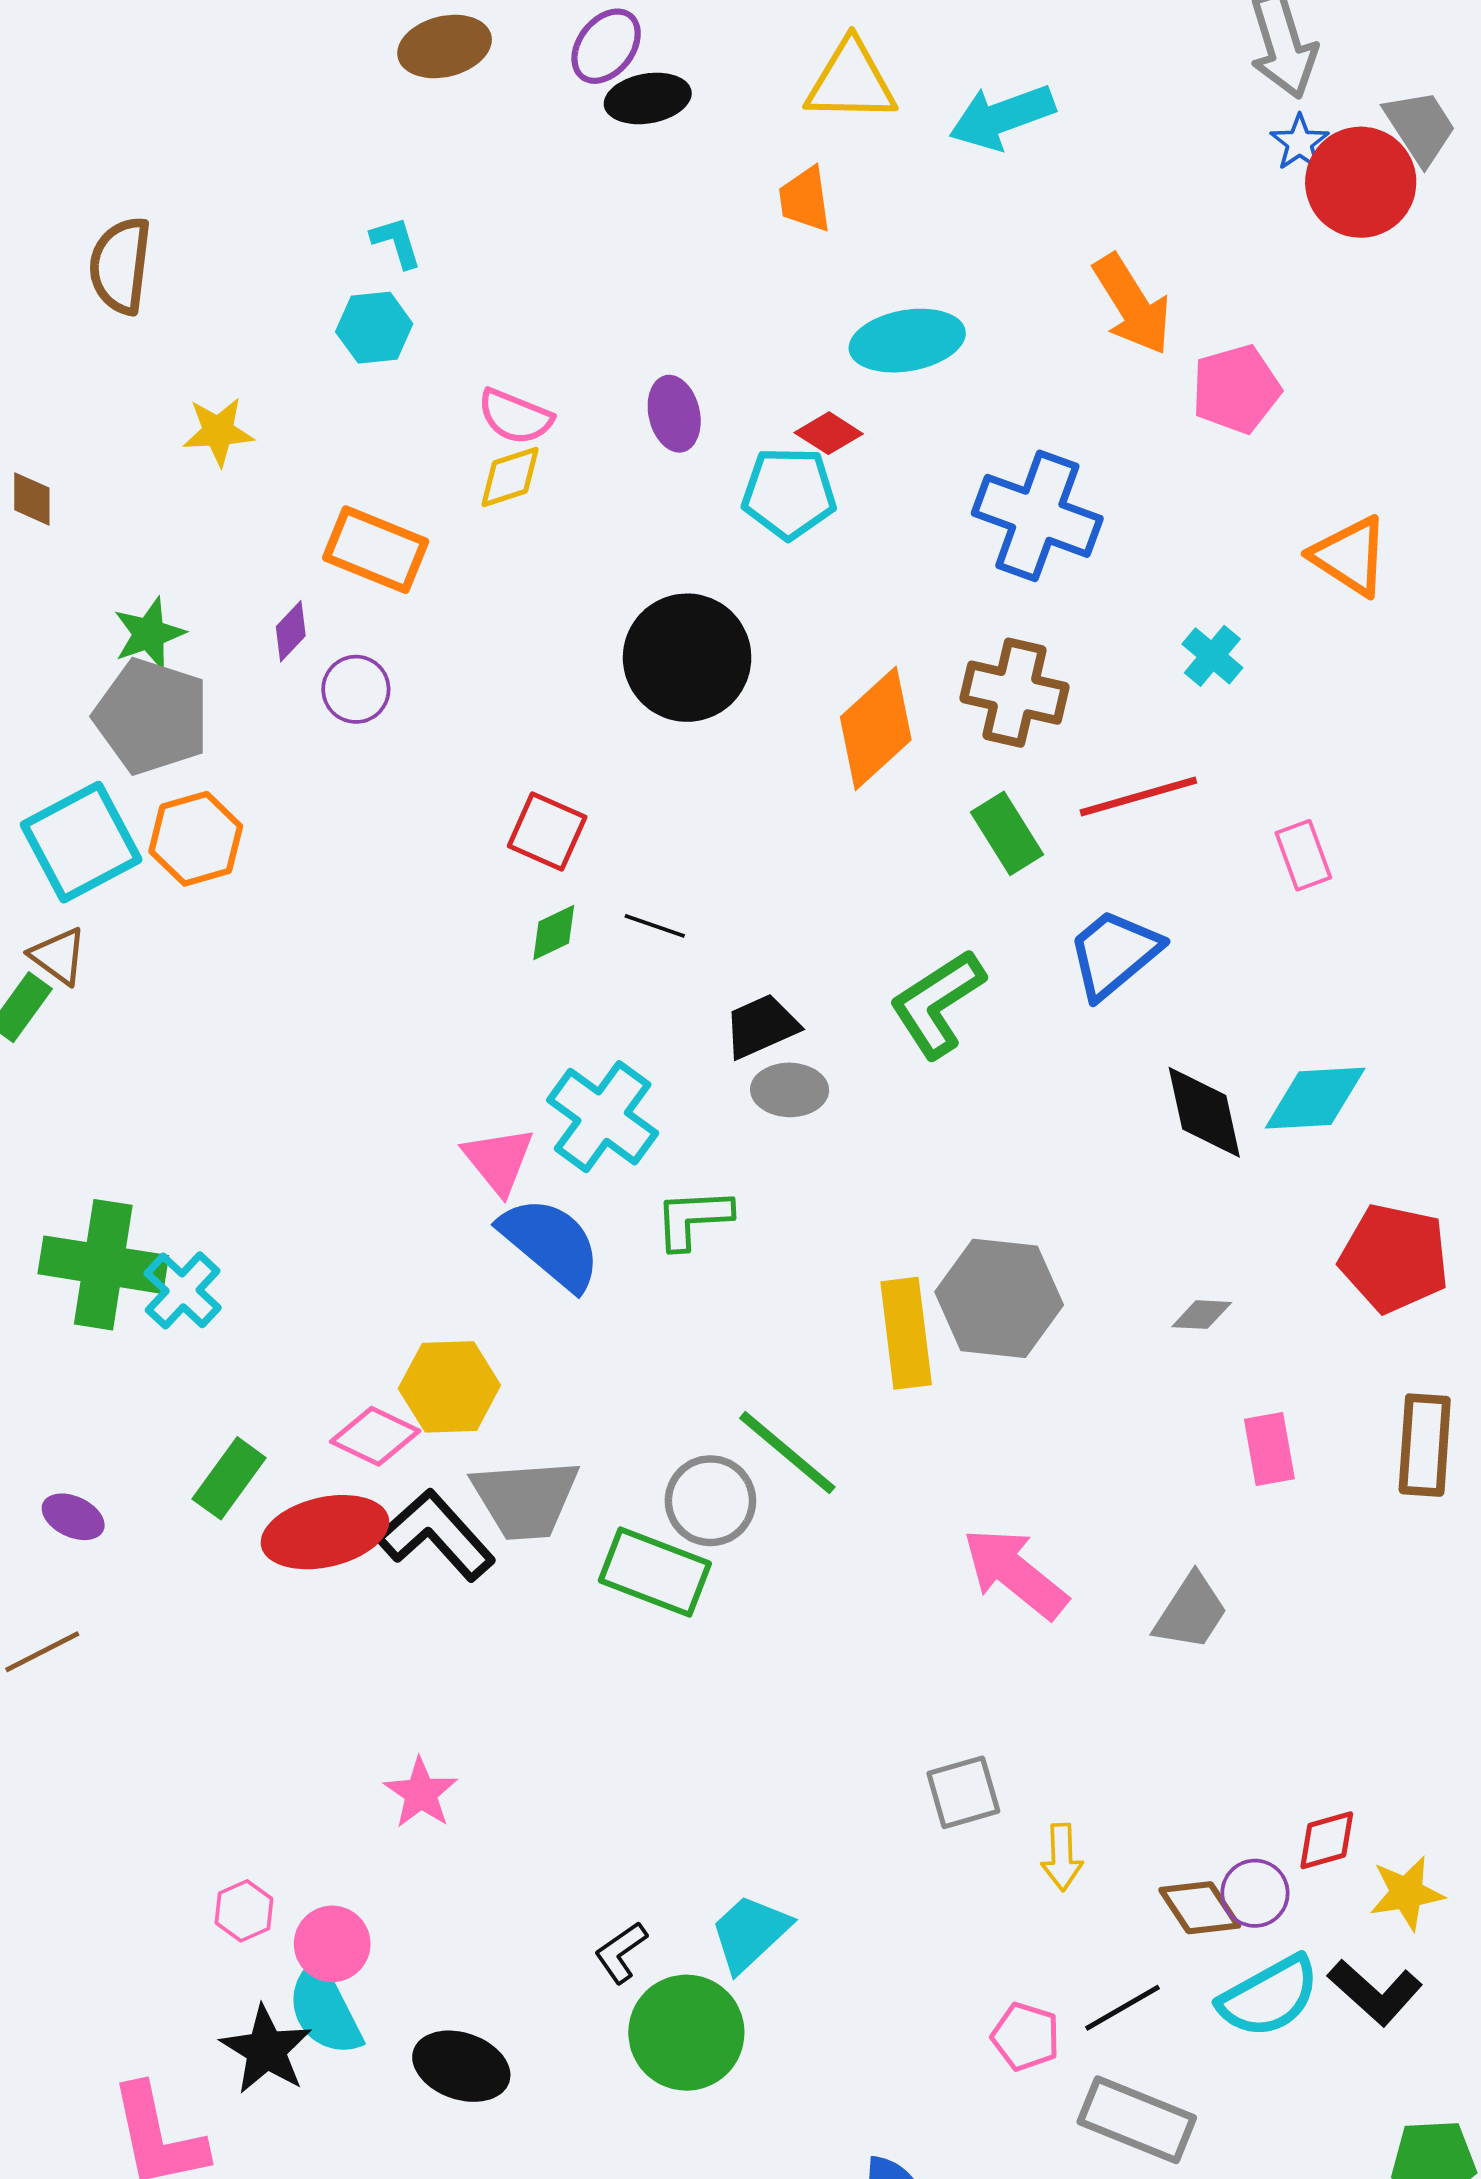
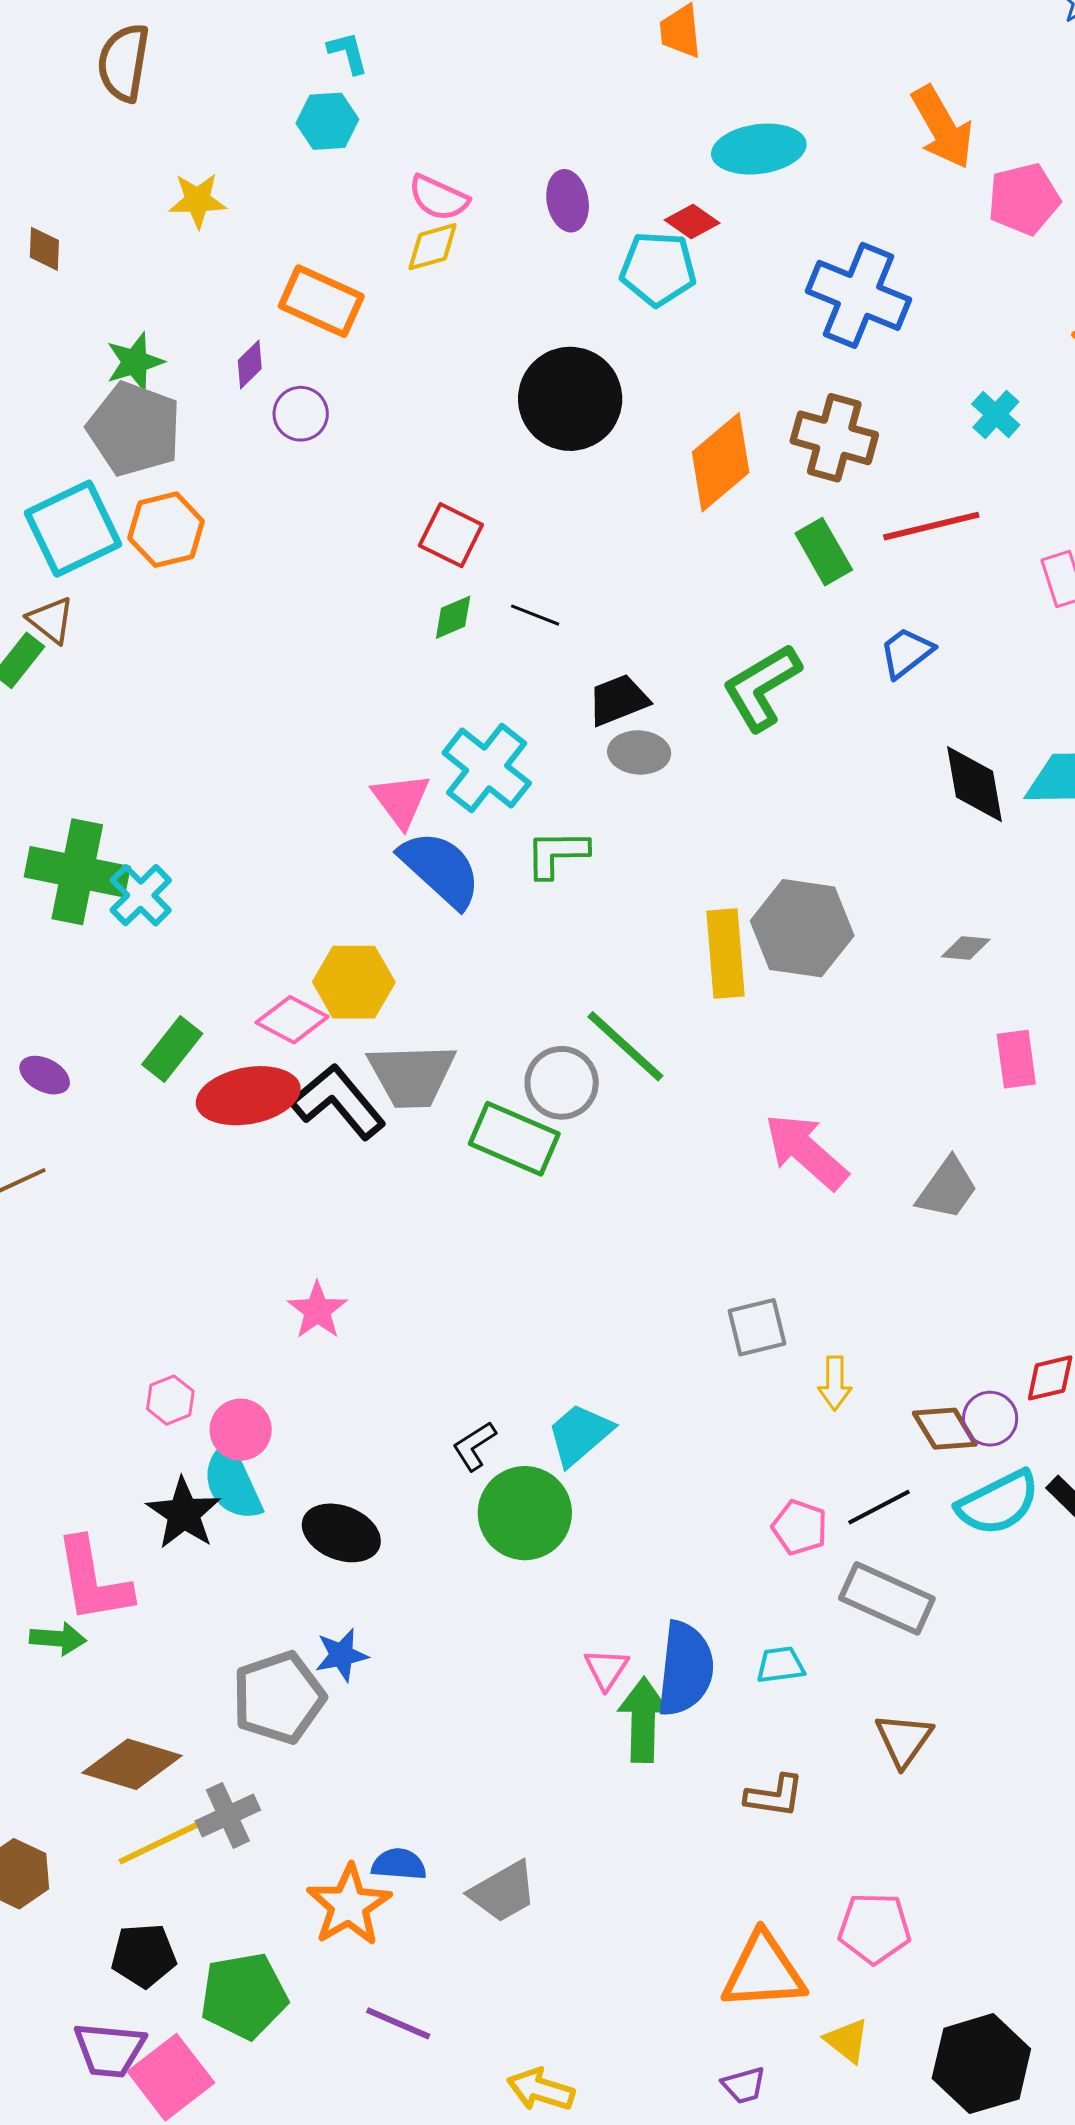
blue trapezoid: (1114, 954) -> (906, 653), size x0.7

